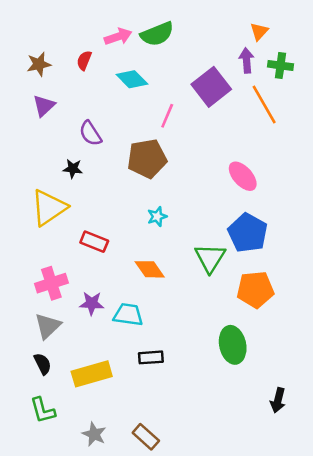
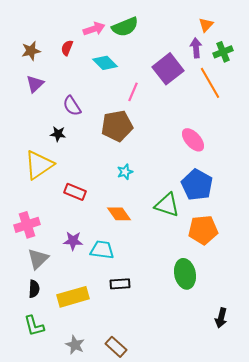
green cross: (280, 65) -> (223, 52), turned -30
green triangle: (210, 258) -> (167, 205), turned -44
pink cross: (51, 283) -> (27, 225), moved
black semicircle: (43, 364) -> (34, 289), turned 30

